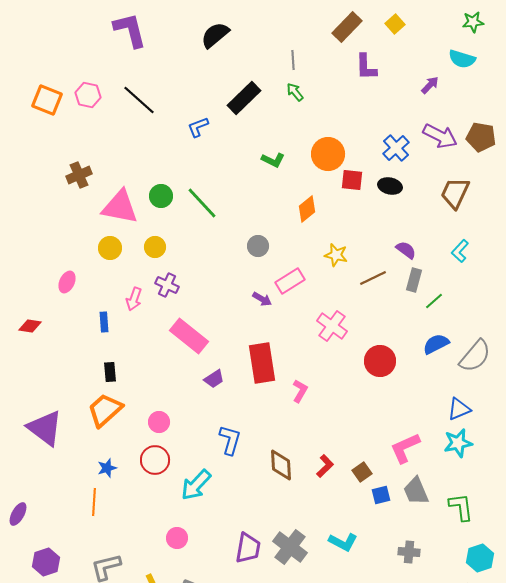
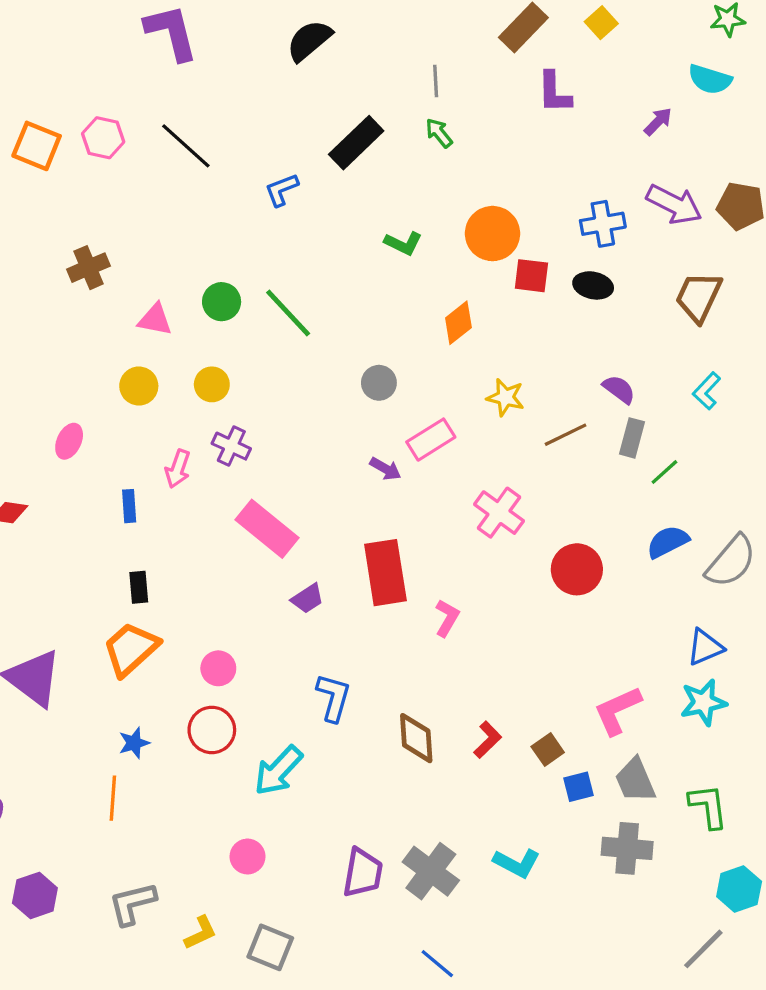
blue cross: (396, 148) -> (603, 224), turned 32
pink triangle: (120, 207) -> (155, 320), size x0.6
gray cross: (409, 552) -> (627, 848), moved, size x1.4

